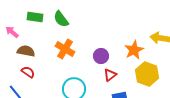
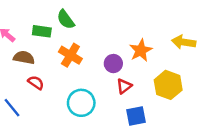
green rectangle: (35, 17) -> (42, 31), moved
orange star: (134, 50) -> (141, 50), moved
red semicircle: (28, 72) -> (36, 83), moved

